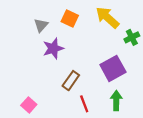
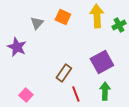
yellow arrow: (107, 17) -> (97, 16), turned 45
green cross: (132, 37) -> (119, 25), moved
purple star: (53, 48) -> (17, 47), moved, turned -30

